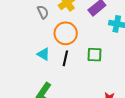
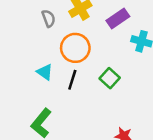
green square: (94, 55) -> (110, 78), turned 35

